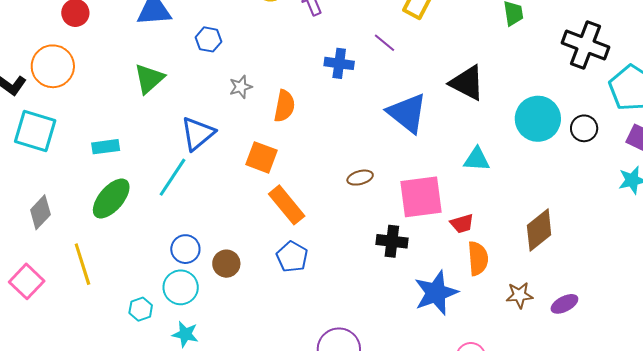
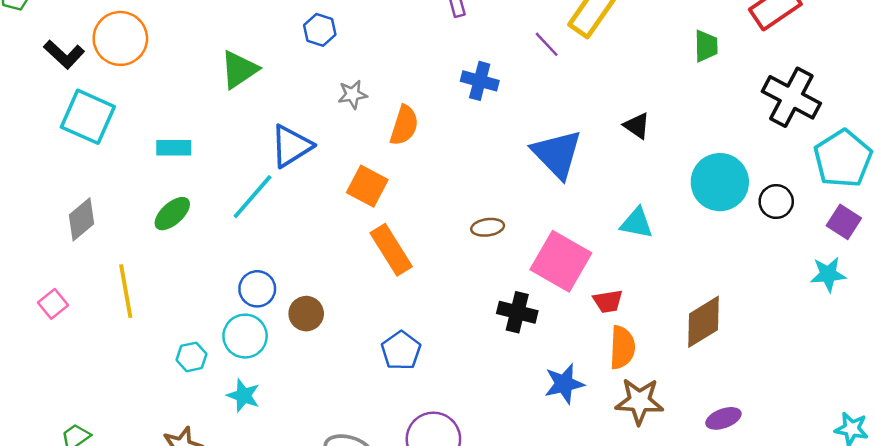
purple line: (384, 43) -> (547, 44), moved
black triangle: (467, 83) -> (637, 126), size x0.6
pink square: (421, 197) -> (561, 261), turned 30
green ellipse: (111, 199) -> (172, 214), size x0.7
blue pentagon: (292, 257) -> (401, 351), moved
pink square: (27, 281) -> (53, 304), size x0.7
blue star: (436, 293) -> (564, 384), size x0.7
brown star: (519, 295) -> (639, 401), moved, size x1.4

